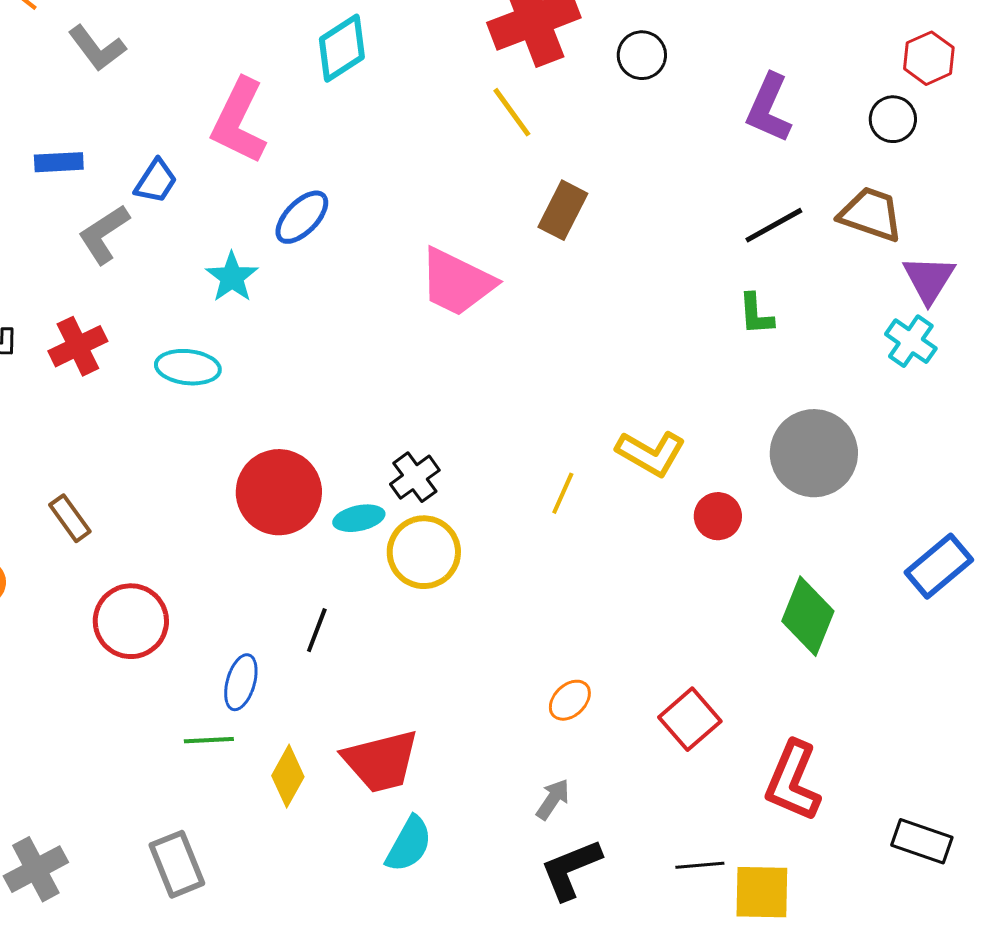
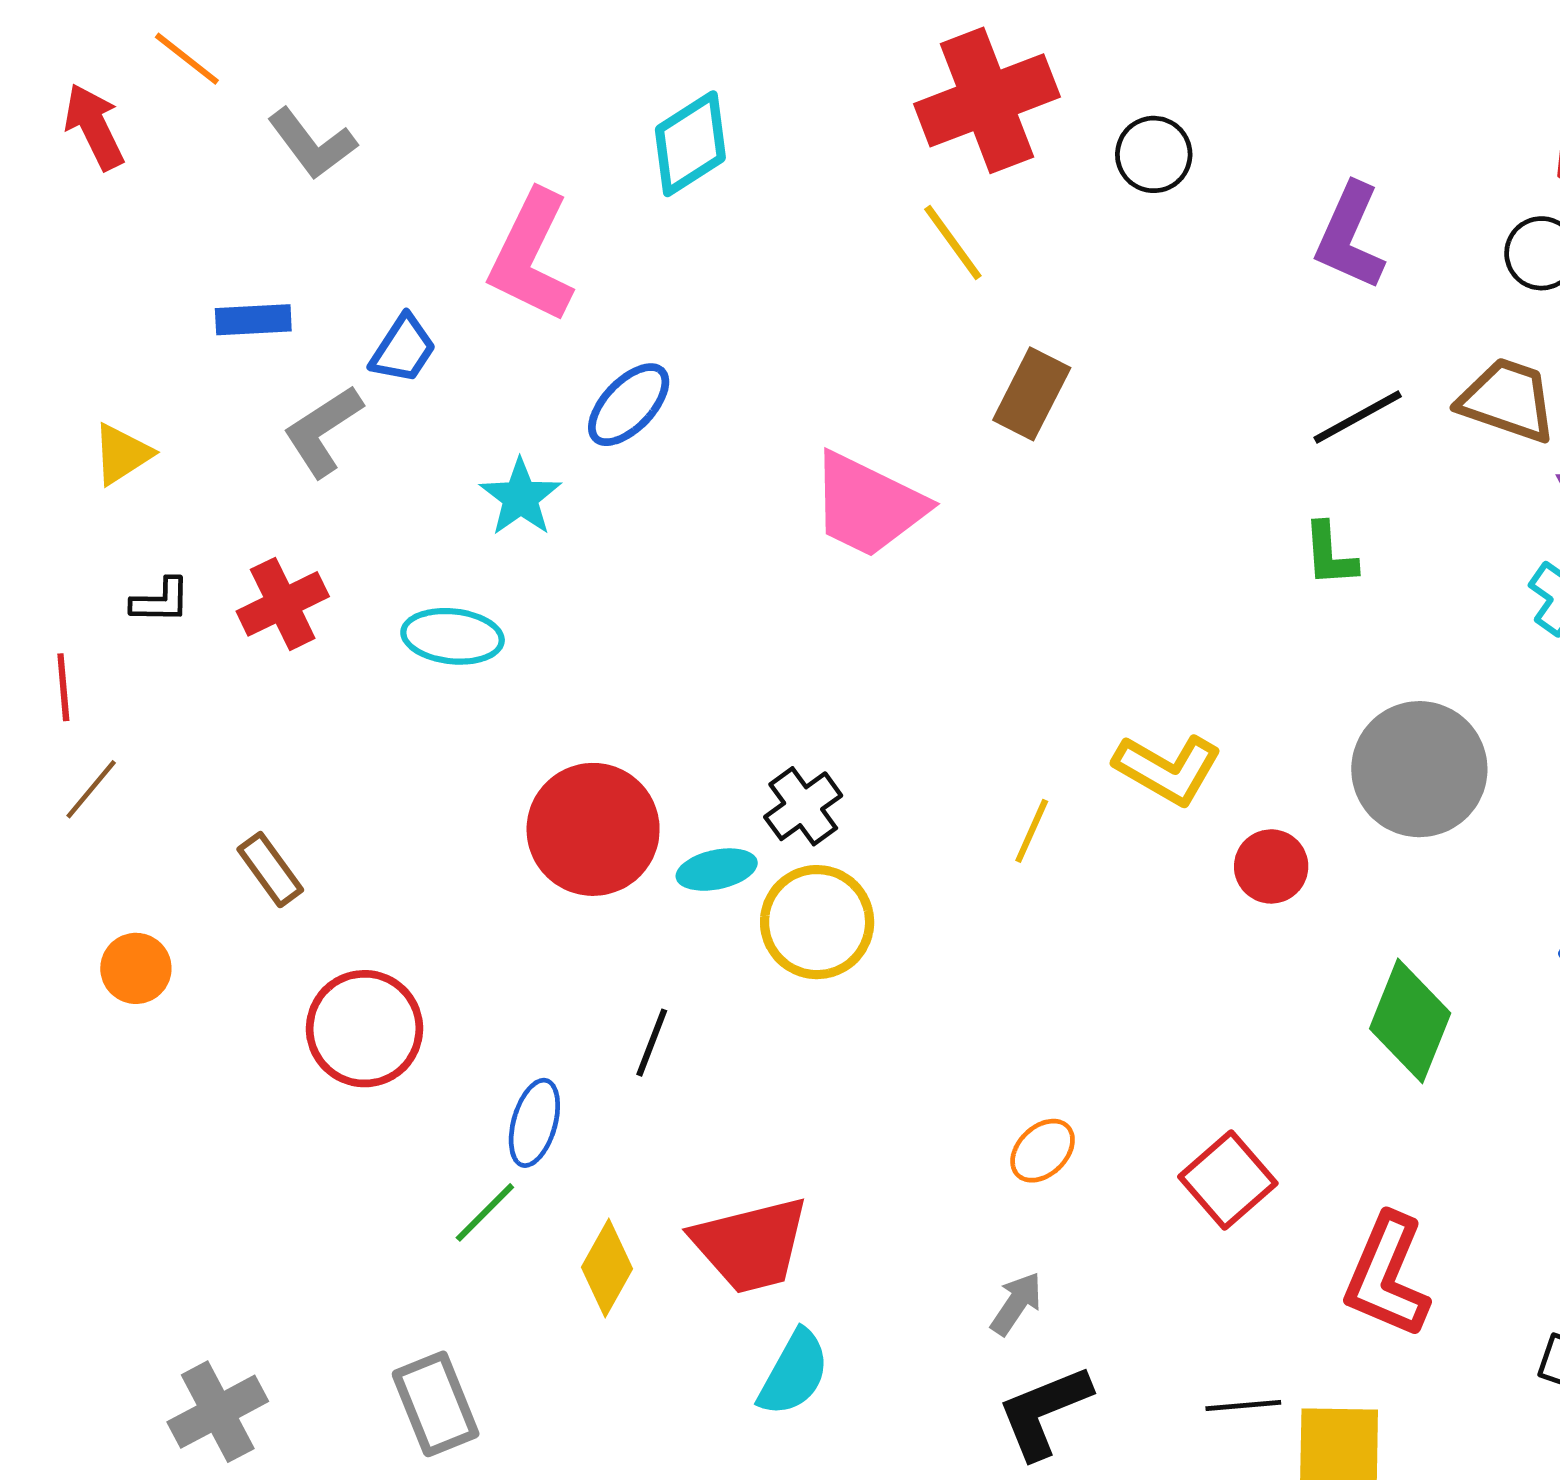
green line: (209, 740) -> (485, 1212), turned -42

